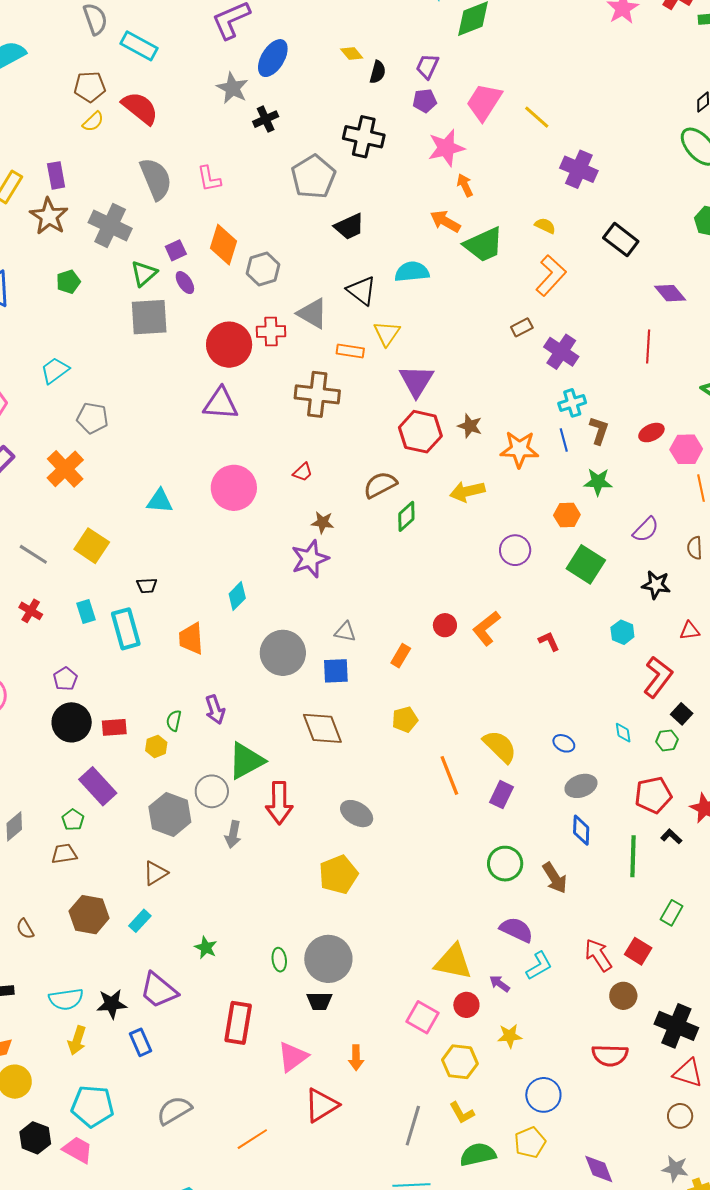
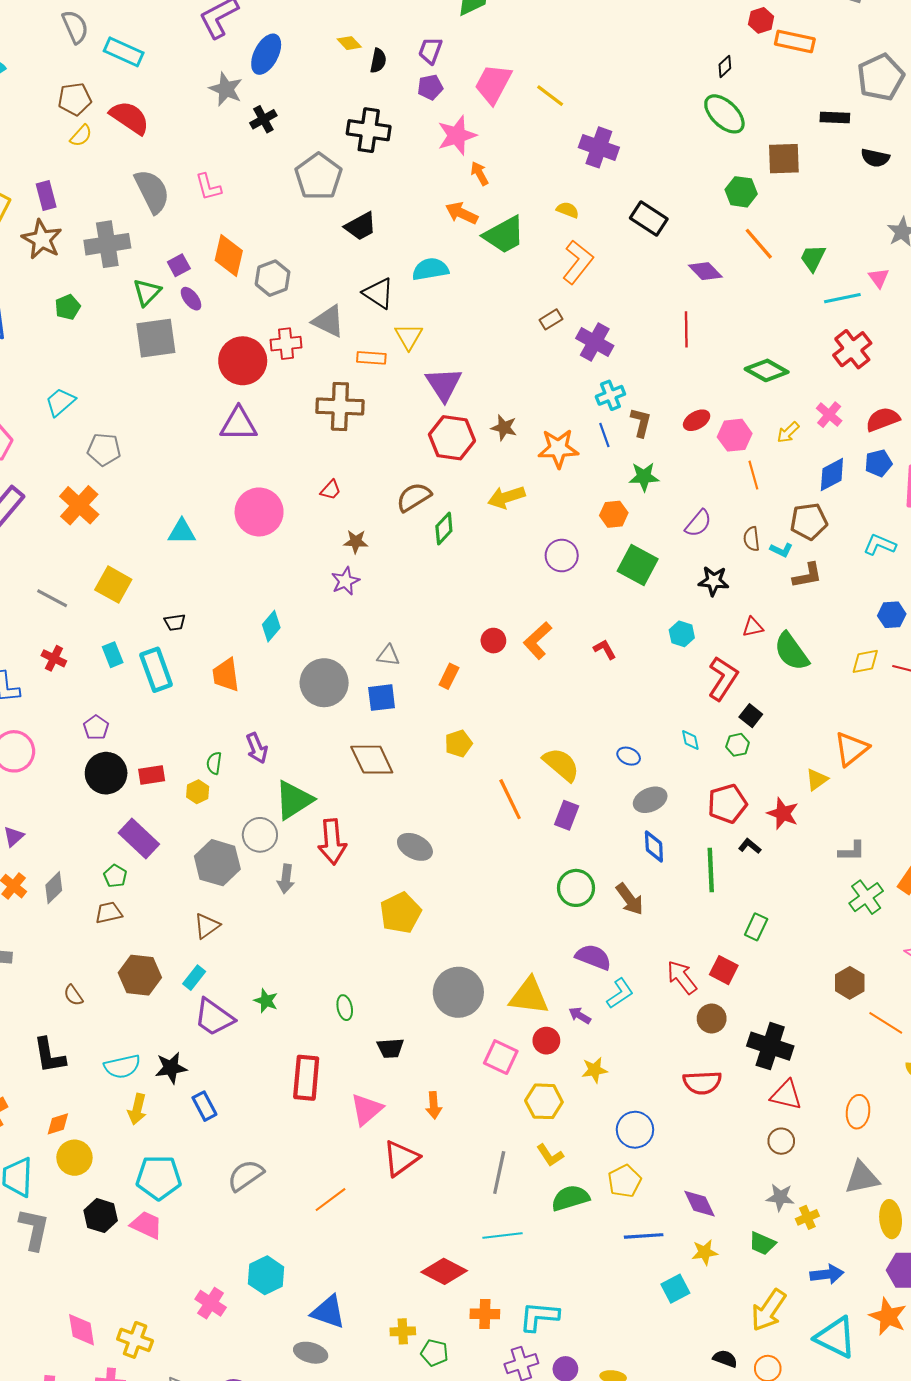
gray cross: (110, 225) -> (107, 244), turned -30
purple star: (310, 559) -> (345, 581), size x0.7
gray circle: (328, 959) -> (458, 992), moved
purple trapezoid: (159, 990) -> (214, 1017), moved

